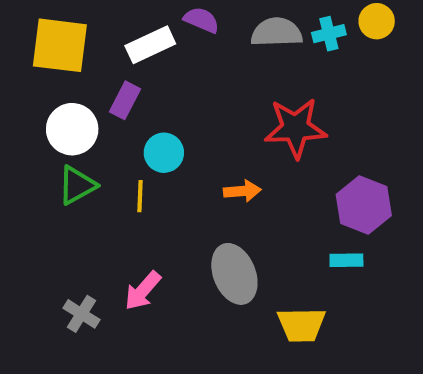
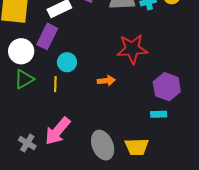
purple rectangle: (125, 100) -> (47, 36), size x1.4
gray ellipse: (234, 274) -> (103, 145), moved
pink arrow: (143, 291) -> (58, 131), size x1.4

